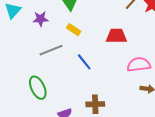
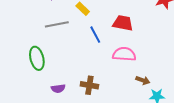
blue line: (84, 62) -> (95, 35), moved
pink semicircle: (139, 64) -> (124, 54), moved

